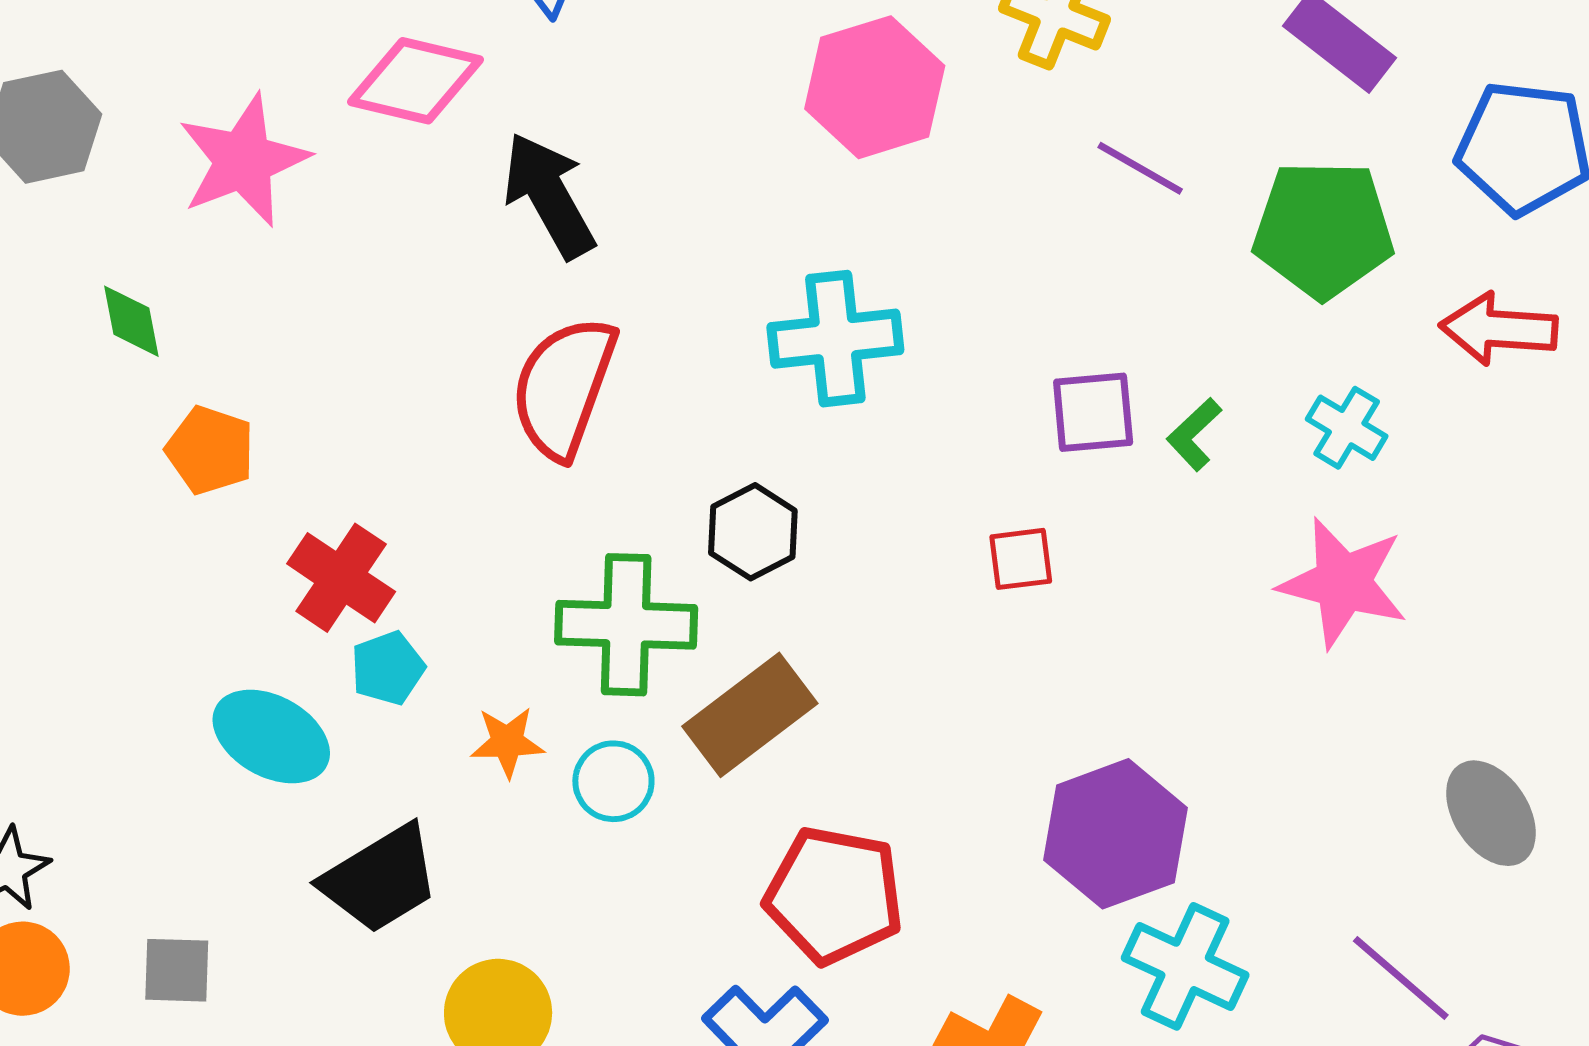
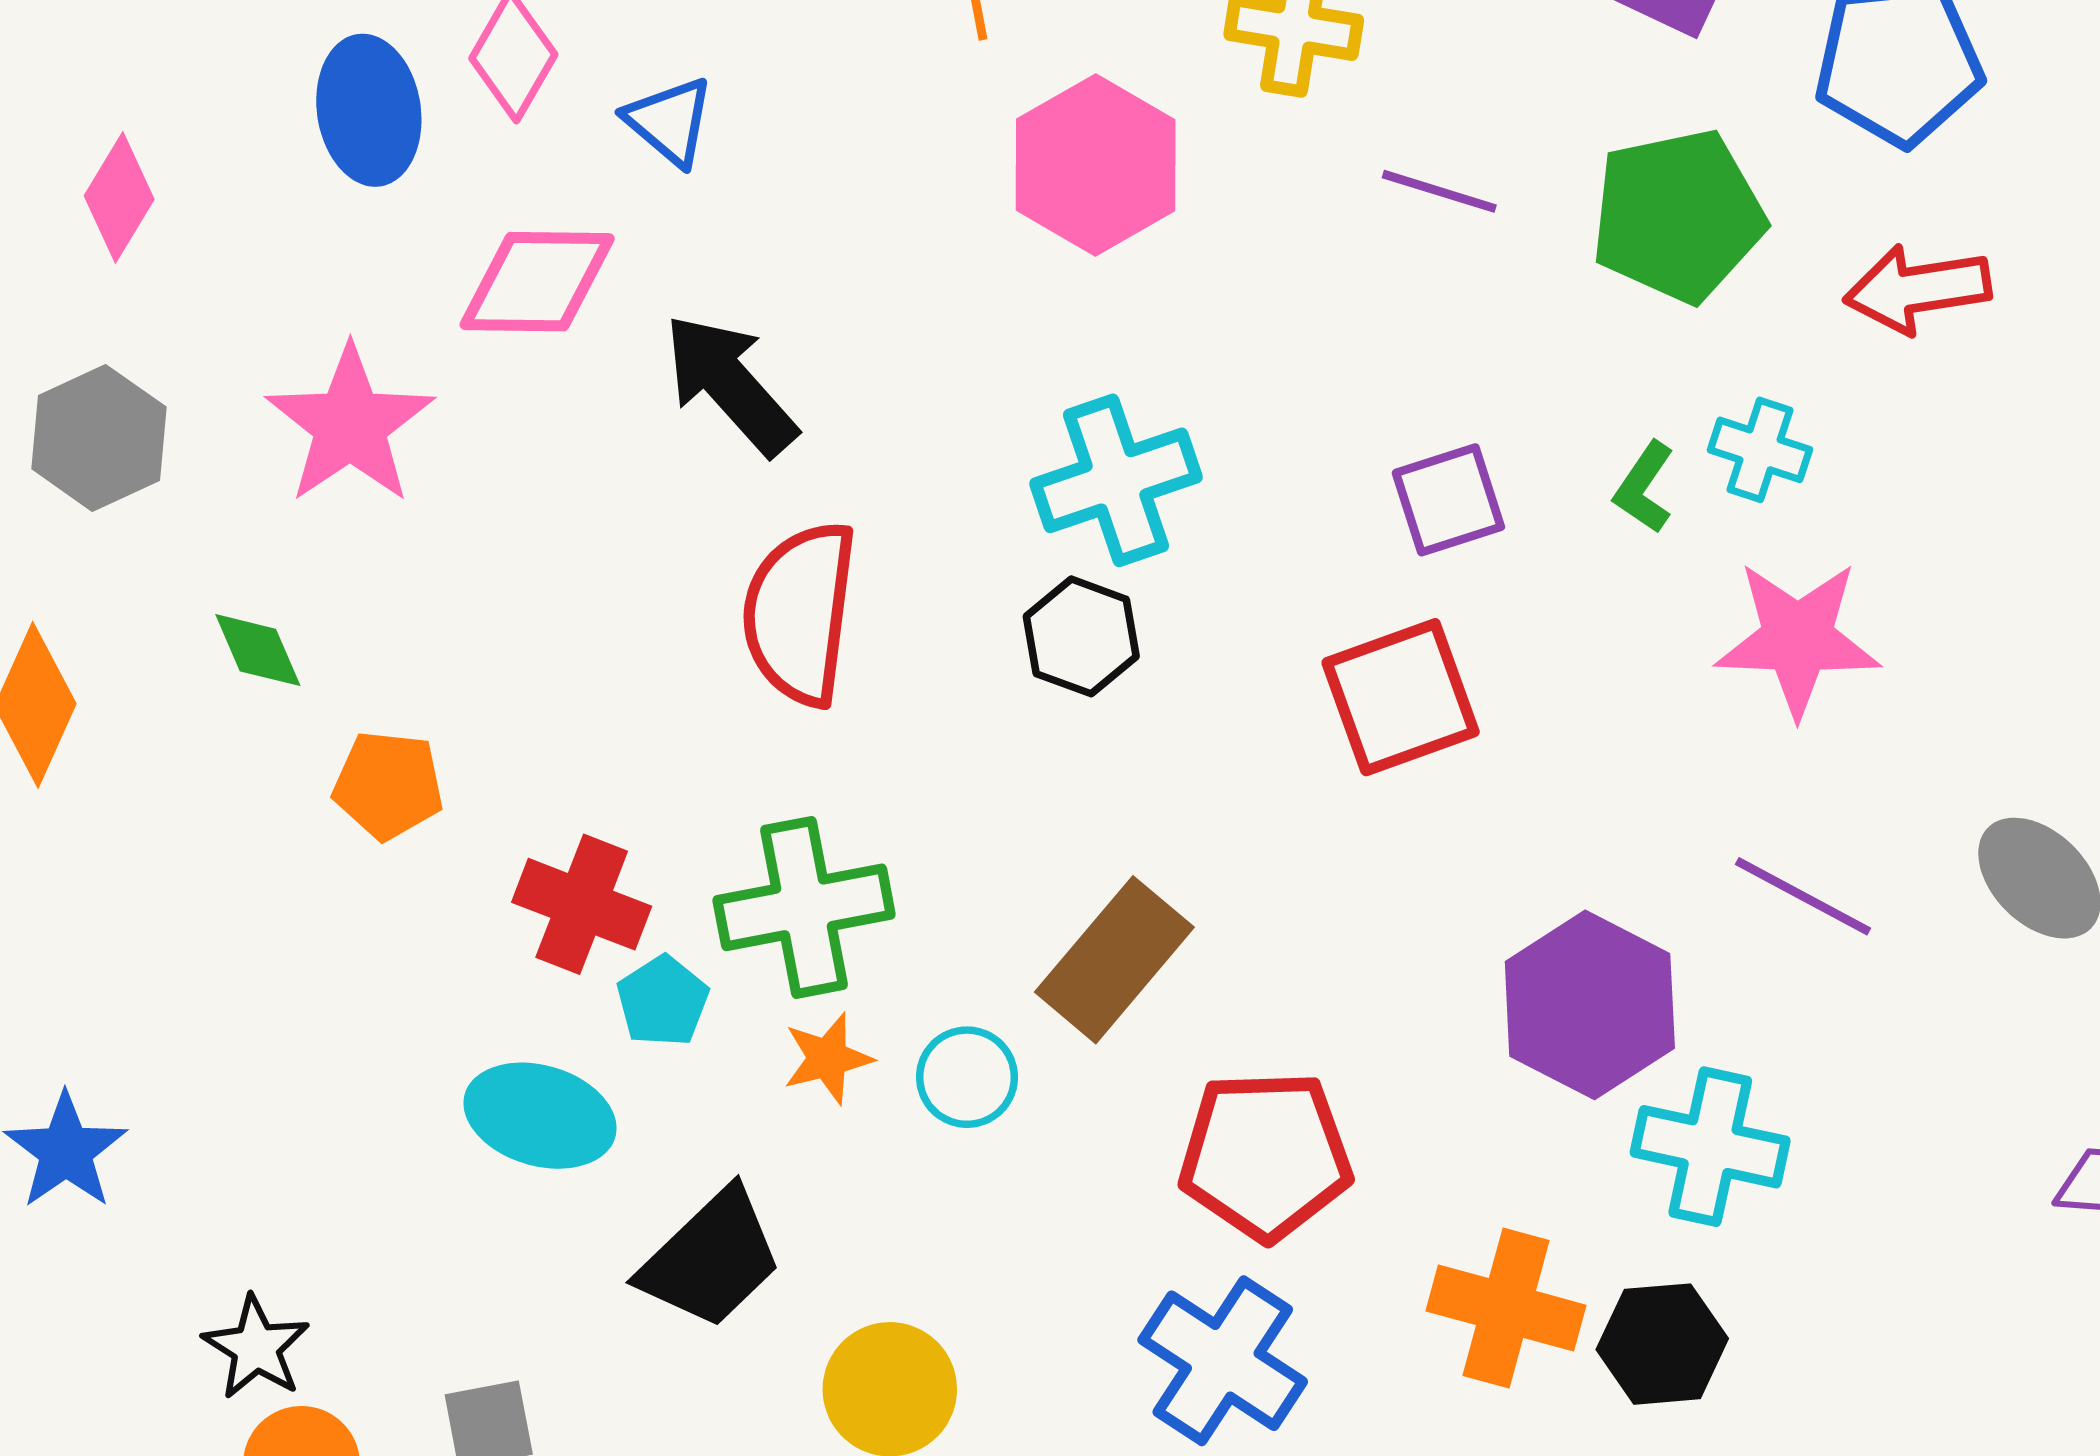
green L-shape: (1194, 434) -> (1644, 487), moved
black hexagon: (753, 532) -> (1081, 636), moved
red square: (1021, 559) -> (1401, 697), size x1.8
green cross: (626, 625) -> (804, 907), moved
purple line: (1401, 978) -> (1803, 896), moved

